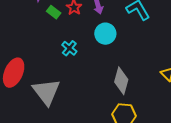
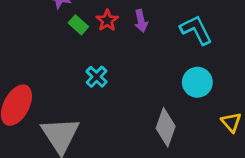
cyan circle: (105, 34) -> (197, 82), moved

